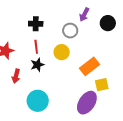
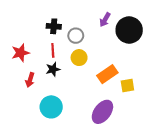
black circle: (108, 23) -> (129, 30), size x1.6
gray circle: (70, 31) -> (76, 36), moved
yellow square: (102, 85) -> (127, 85), moved

